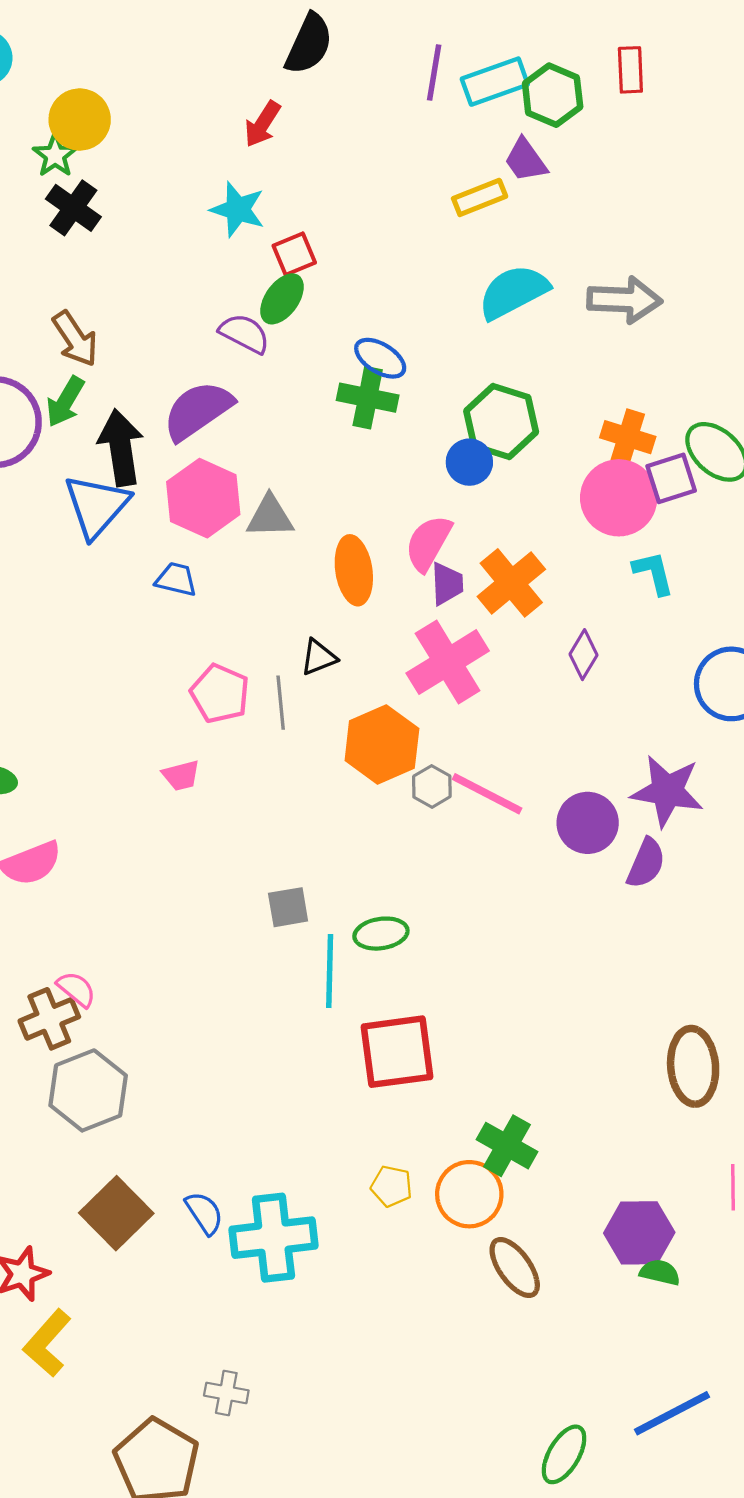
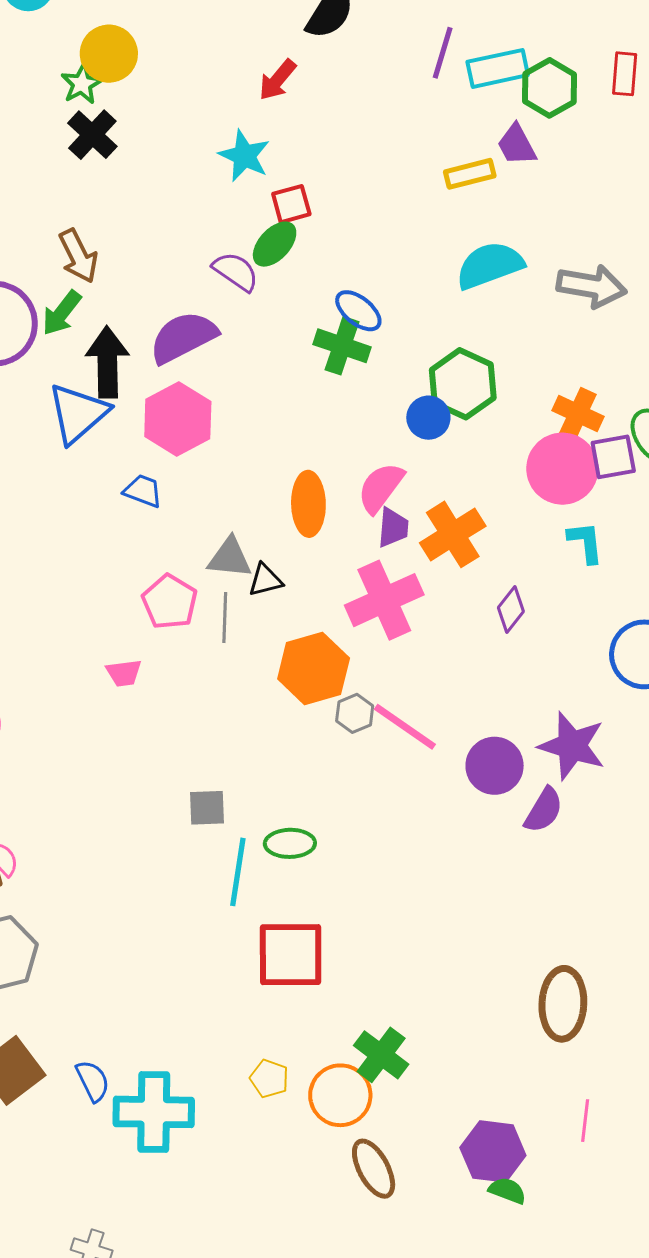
gray triangle: (270, 517) -> (230, 558), moved

